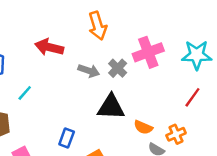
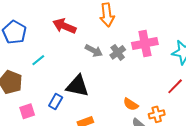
black triangle: (111, 107) -> (77, 86), moved
blue rectangle: (67, 138) -> (56, 102), moved

